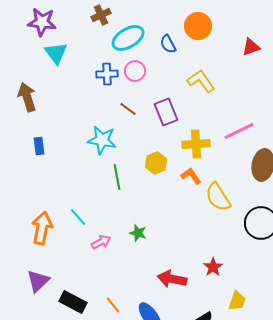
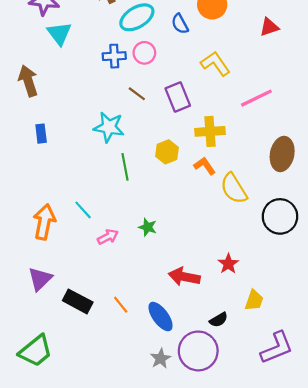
pink line: (239, 131) -> (256, 98), moved

